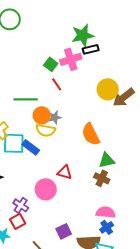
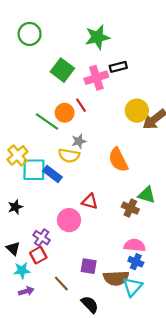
green star: (83, 35) -> (97, 37), moved
green square: (51, 64) -> (62, 70), moved, size x1.5
green line: (26, 99) -> (47, 122), turned 35
orange circle: (42, 115) -> (65, 113), moved
green triangle: (107, 160) -> (147, 195), moved, turned 30
blue cross: (107, 227) -> (136, 262), turned -32
purple square: (64, 231) -> (89, 266), turned 35

